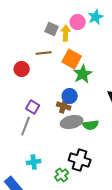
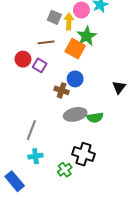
green star: (83, 74) -> (87, 36), moved
blue circle: (70, 96) -> (75, 79), moved
brown cross: (64, 106) -> (62, 90), moved
purple square: (33, 107) -> (40, 65), moved
gray line: (26, 126) -> (31, 130), moved

